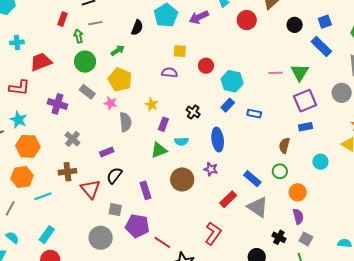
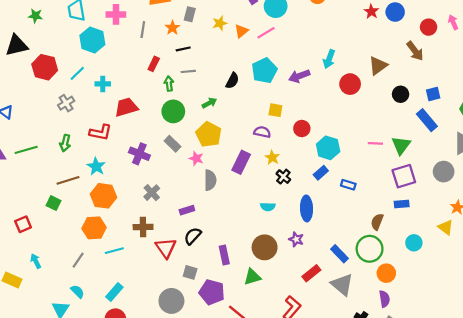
yellow star: (152, 105) -> (272, 157), moved
purple rectangle: (163, 124) -> (241, 162), moved, size x1.5
green triangle: (159, 150) -> (252, 277), moved
green circle: (280, 171) -> (370, 249), size x1.6

